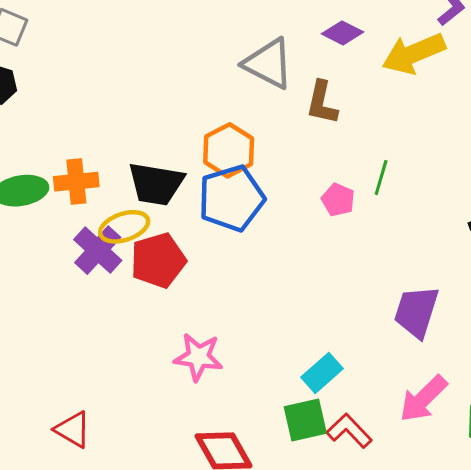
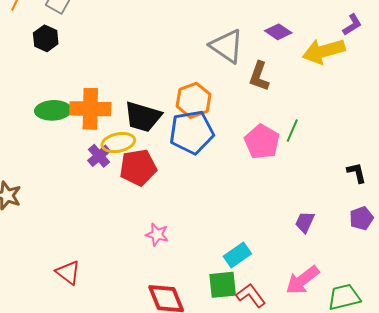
orange cross: (76, 182) -> (90, 109), size x1.4
pink pentagon: (338, 200) -> (262, 142), size x1.6
purple cross: (98, 250) -> (99, 156), size x0.7
purple trapezoid: (416, 312) -> (305, 222), size x0.6
pink star: (198, 357) -> (157, 234), size x0.7

